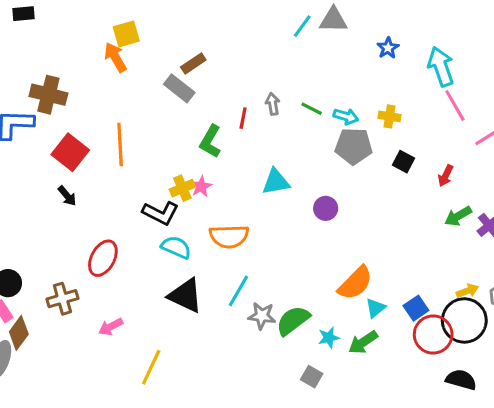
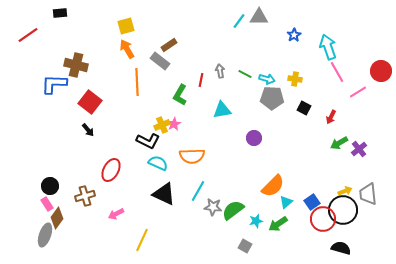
orange arrow: (115, 57) -> (127, 49), moved
orange line: (120, 144) -> (137, 82), moved
cyan triangle: (276, 182) -> (222, 110), moved

